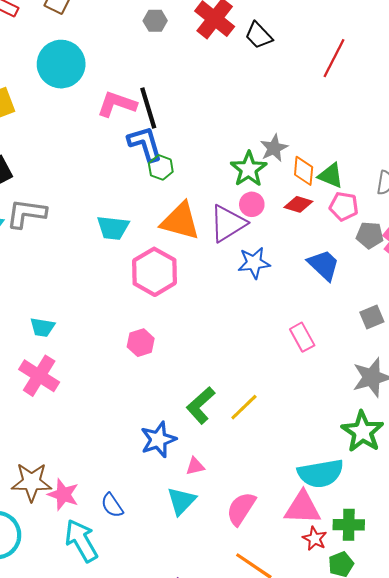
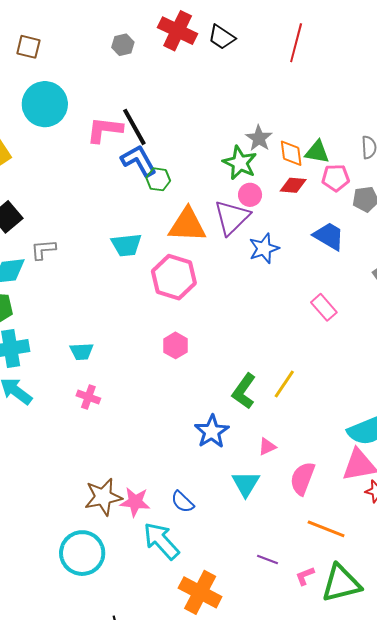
gray L-shape: (26, 213) -> (43, 250), size x0.7
pink cross: (39, 376) -> (88, 397), size x0.6
pink triangle: (195, 466) -> (267, 447), moved

